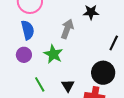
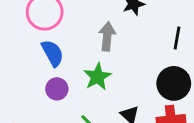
green star: (53, 54) -> (97, 77), turned 30

